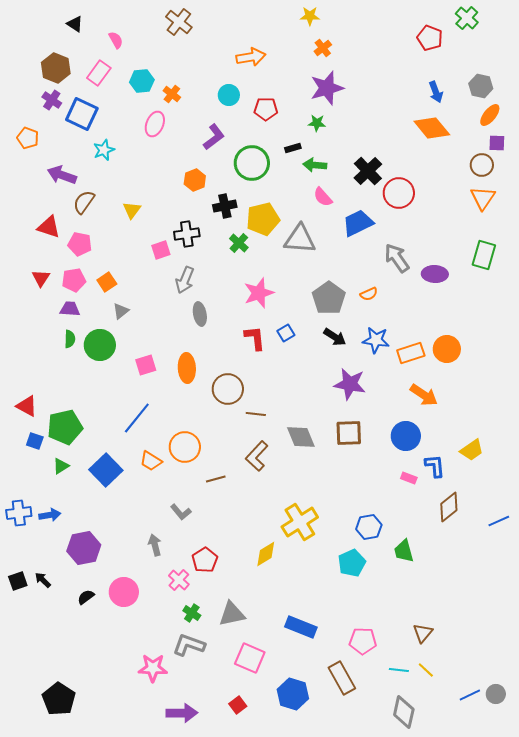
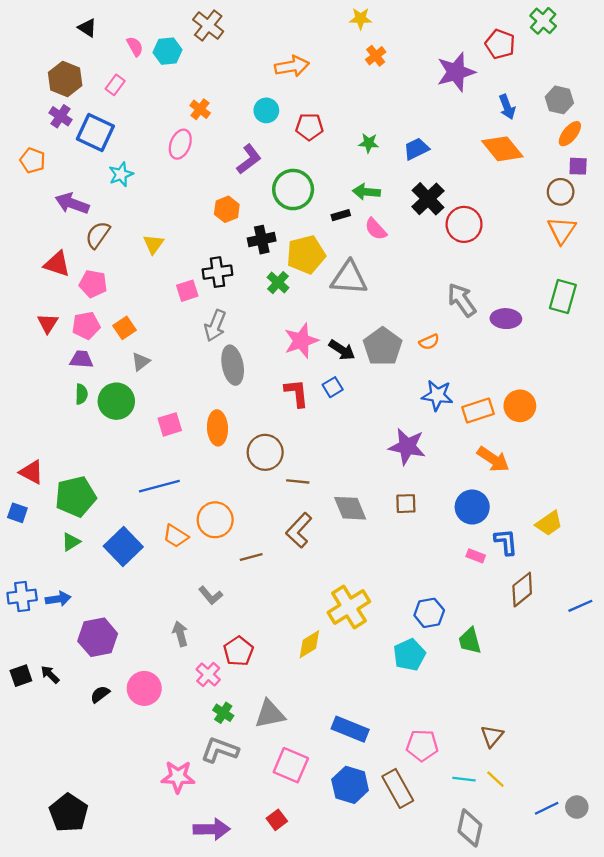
pink rectangle: (99, 73) -> (115, 85), size x0.7
cyan hexagon: (142, 81) -> (167, 51), moved
purple star: (327, 88) -> (456, 72), moved
black rectangle: (293, 148) -> (341, 215), moved
blue trapezoid: (358, 223) -> (416, 149), moved, size x0.7
gray ellipse: (200, 314) -> (233, 365), size x1.4
black arrow: (335, 337) -> (342, 350), moved
blue line: (137, 418) -> (159, 486), turned 36
brown square: (349, 433) -> (406, 504), size x0.7
blue square: (35, 441) -> (17, 513), moved
blue hexagon: (293, 694) -> (350, 785), moved

